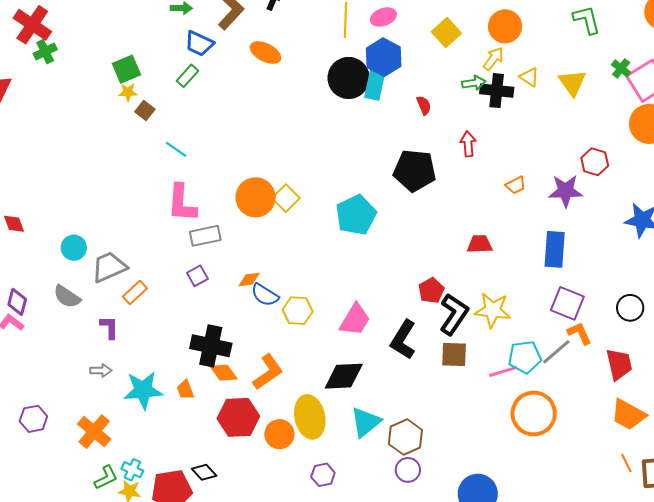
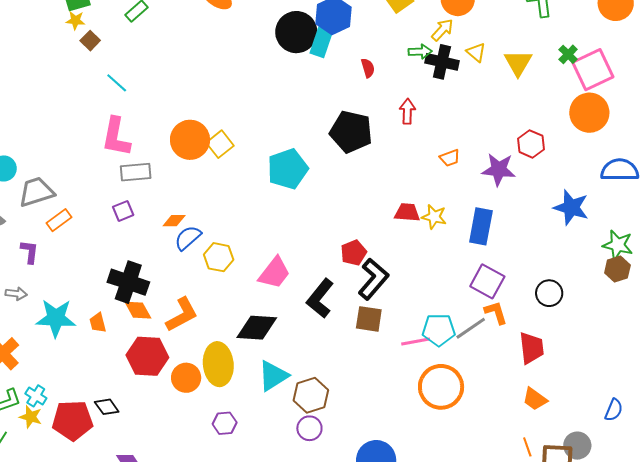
blue semicircle: (265, 295) -> (188, 238), turned 100
yellow star: (493, 310) -> (434, 217), moved, size x0.7
orange trapezoid: (628, 415) -> (535, 399), size x0.7

